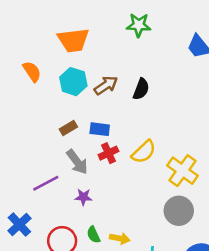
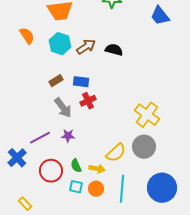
black semicircle: (141, 89) -> (114, 50), turned -96
yellow semicircle: (144, 152) -> (116, 153), moved
purple line: (46, 183) -> (40, 138), moved

